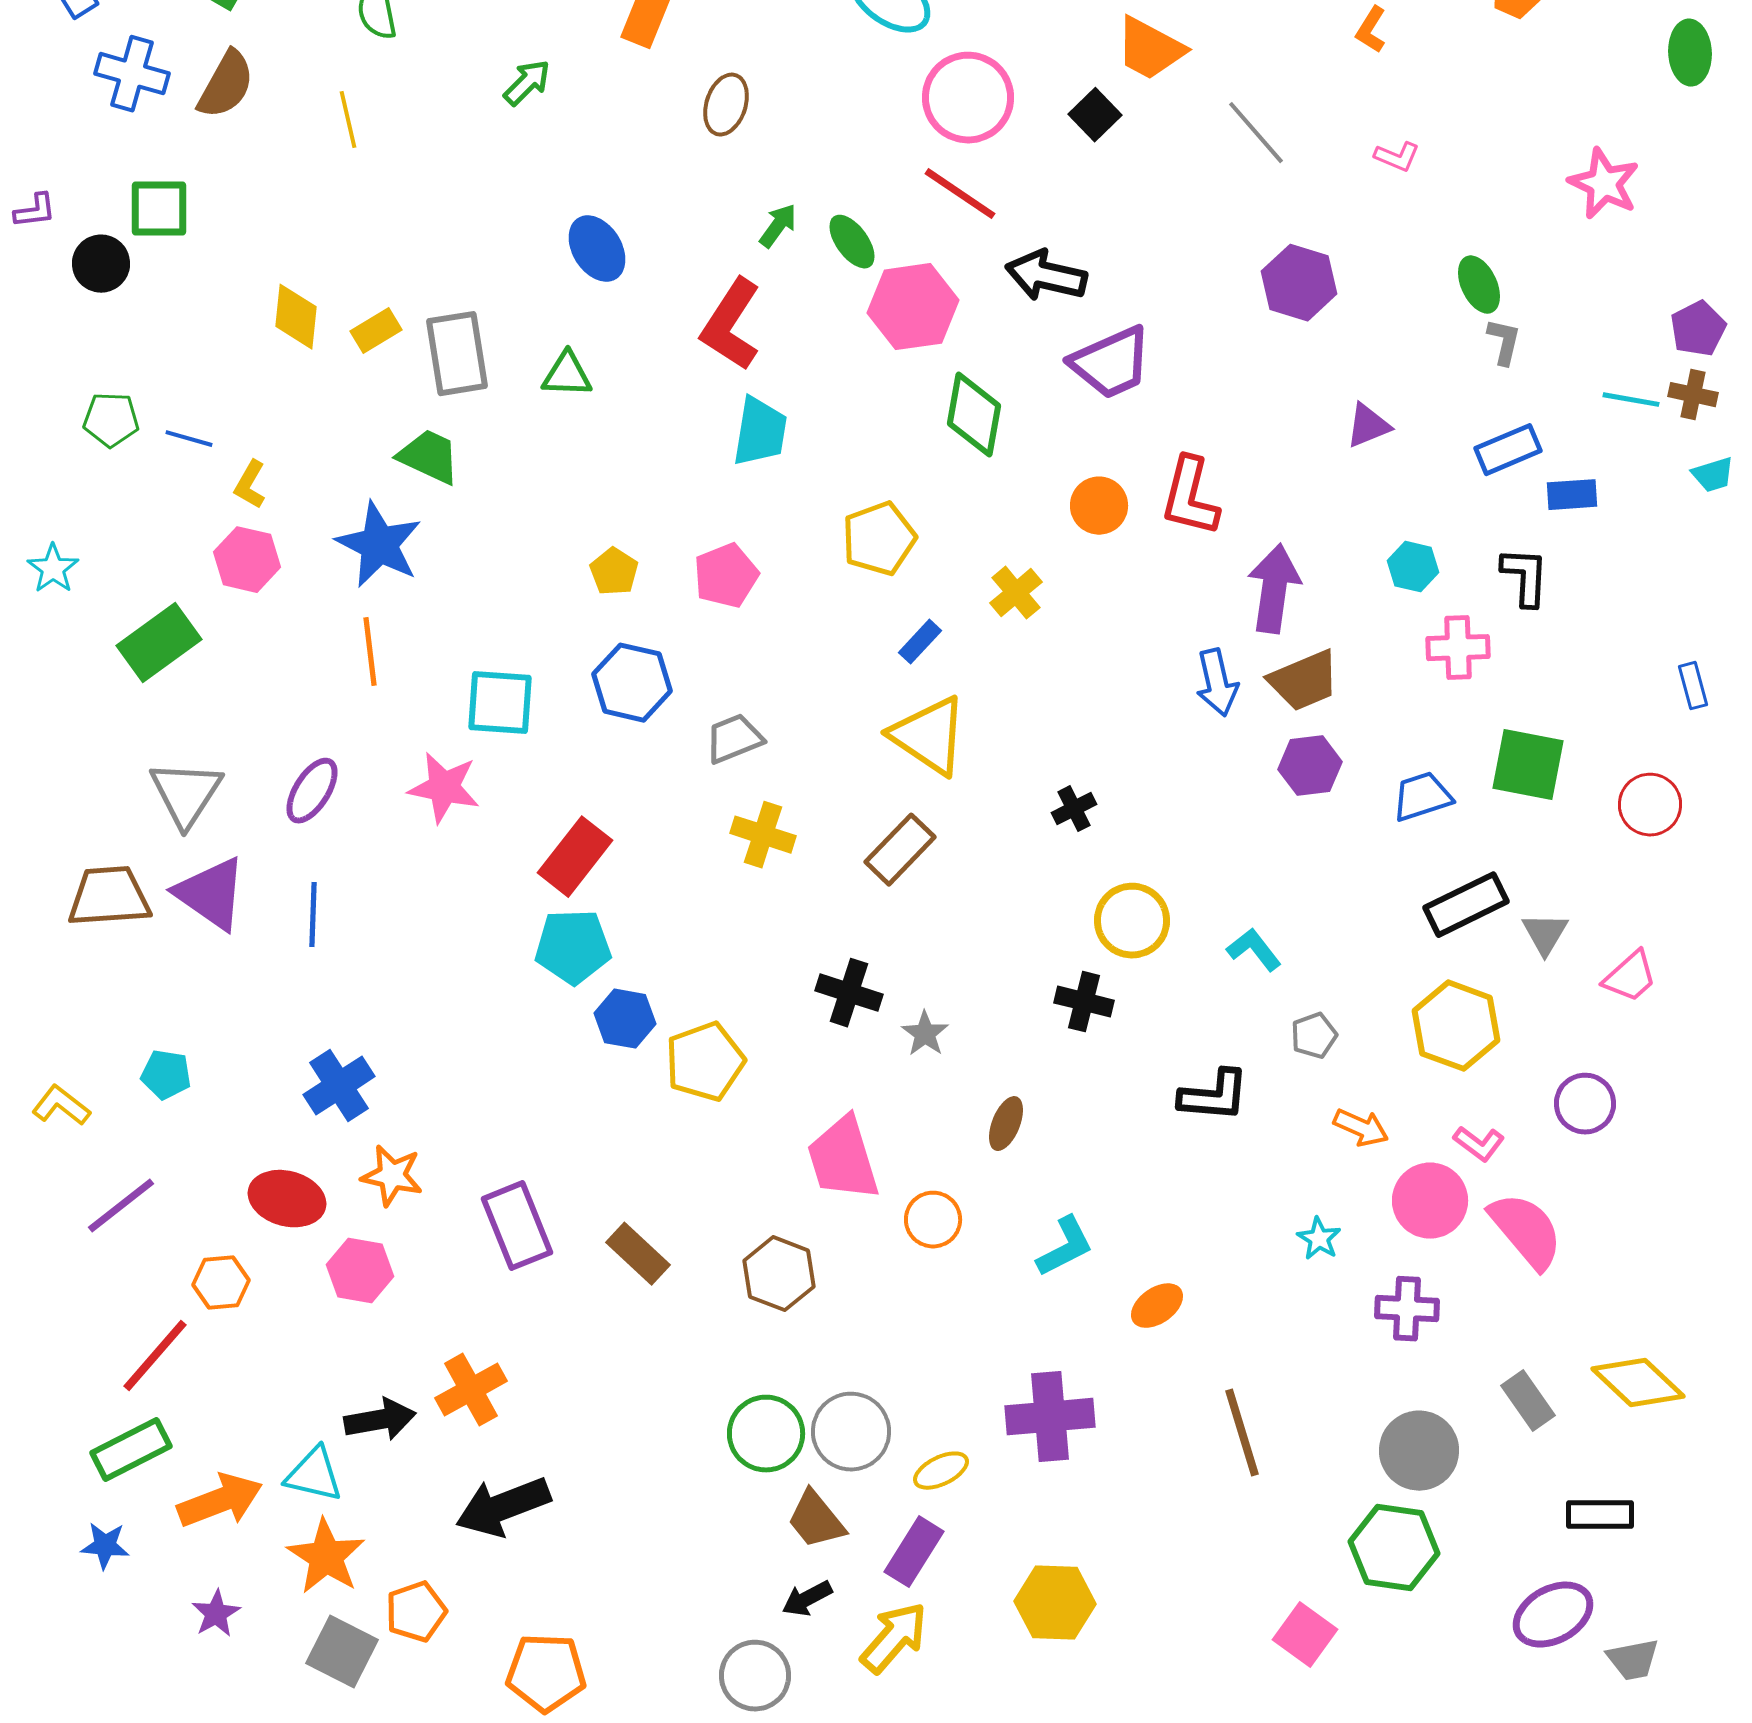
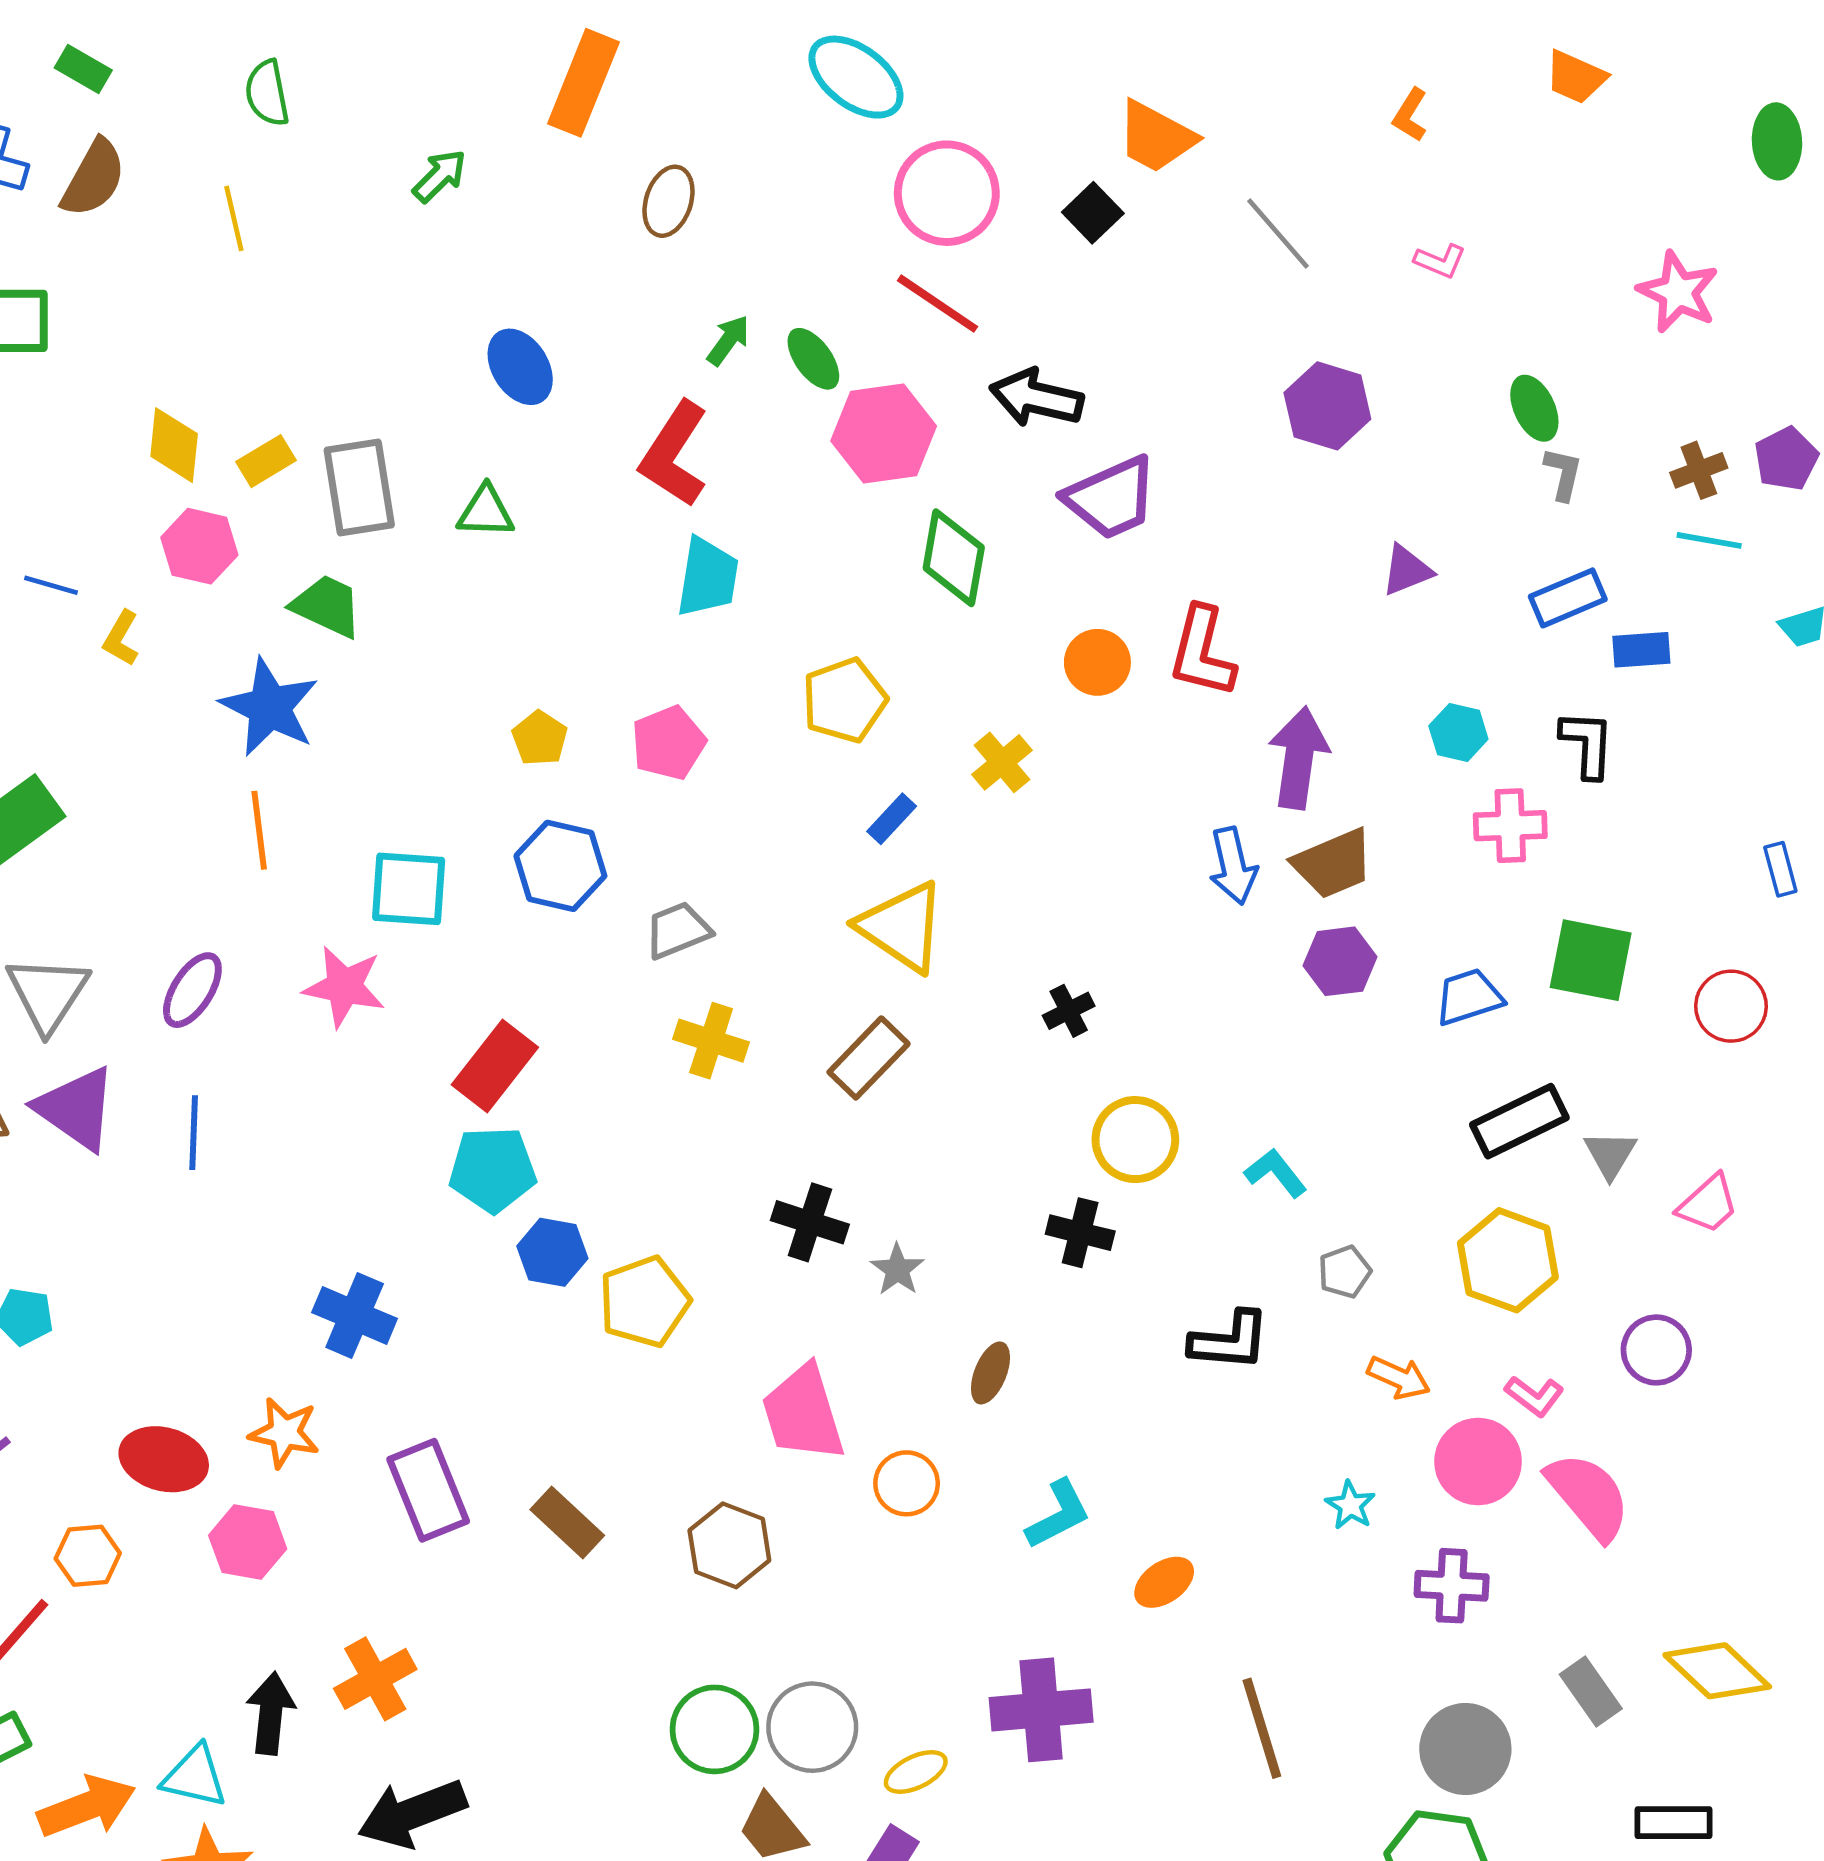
brown cross: (1693, 395) -> (1699, 470), moved, turned -33
pink hexagon: (247, 560) -> (199, 546), moved
blue cross: (339, 1086) -> (355, 1315), moved, turned -34
black arrow: (380, 1420) -> (271, 1713), turned -74

